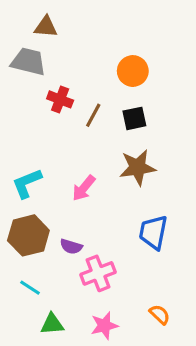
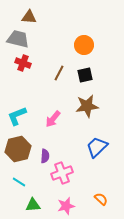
red cross: (60, 99) -> (23, 63), moved
blue trapezoid: (153, 232) -> (97, 147), turned 35
purple semicircle: (71, 247) -> (45, 156), turned -104

